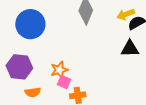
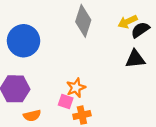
orange star: (59, 70) -> (76, 88), moved

